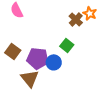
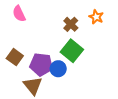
brown cross: (76, 19) -> (71, 24), moved
green square: (67, 45) -> (72, 51), size x1.5

